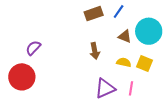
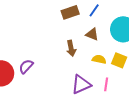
brown triangle: (125, 36) -> (92, 34), moved
purple semicircle: (33, 48) -> (26, 66), moved

